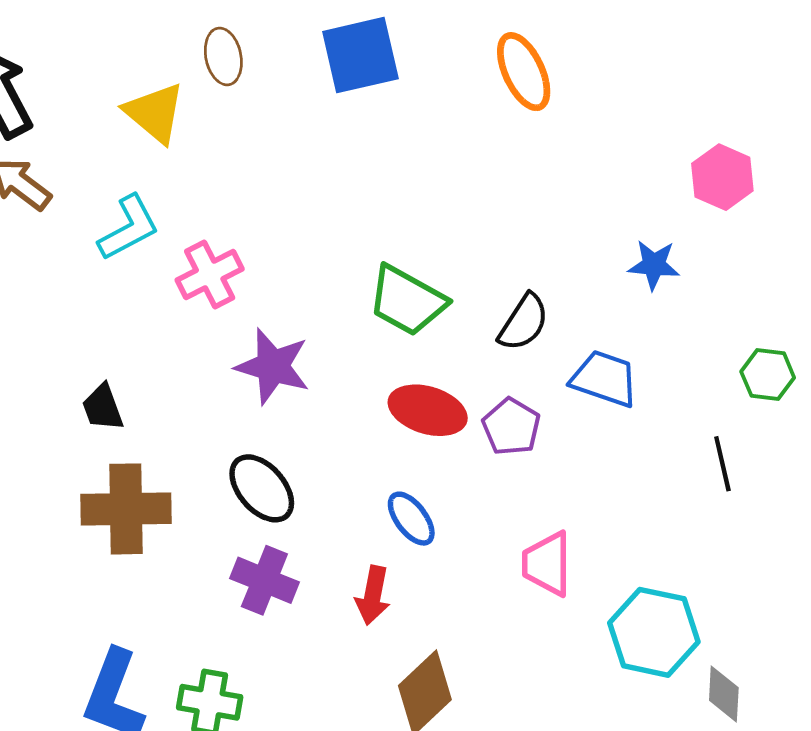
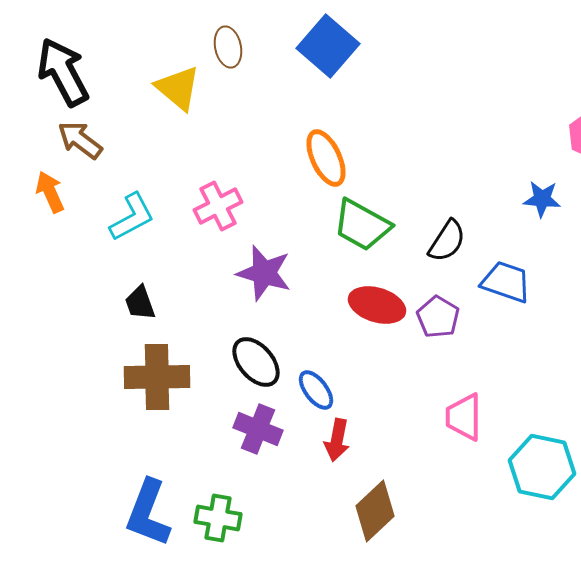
blue square: (360, 55) -> (328, 46), turned -36
orange ellipse: (524, 72) -> (326, 158), moved
cyan L-shape: (129, 228) -> (132, 217), moved
blue ellipse: (411, 519) -> (316, 390), moved

